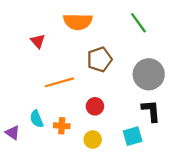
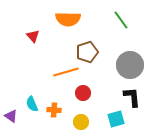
orange line: (59, 82) -> (66, 72), moved

